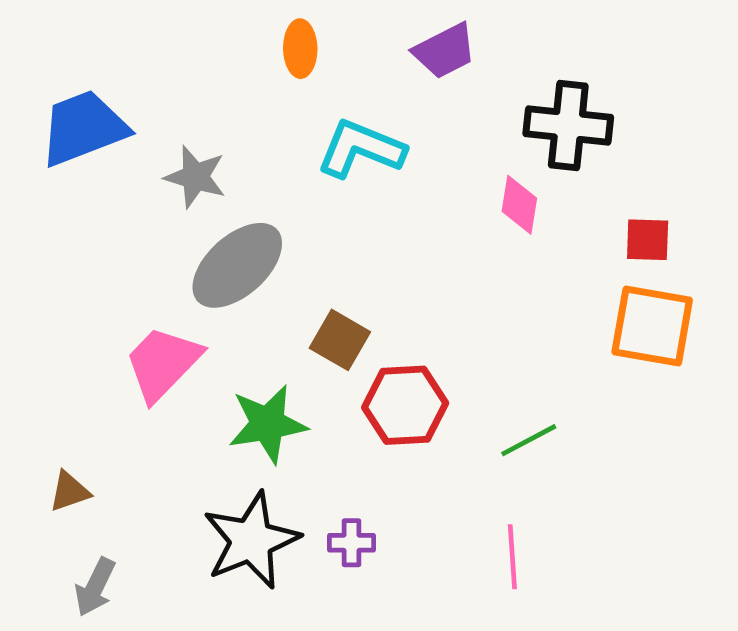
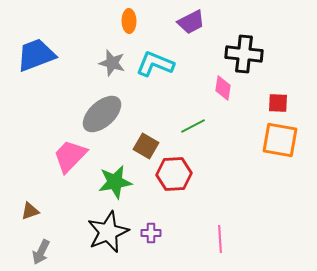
gray star: (195, 177) -> (112, 63), moved
green line: (529, 440) -> (193, 126), moved

